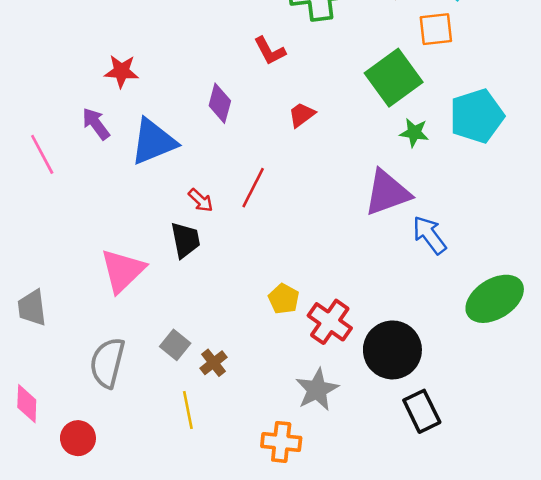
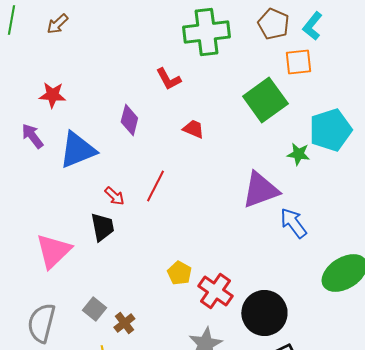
red trapezoid: (302, 115) -> (193, 129), turned 60
green star: (414, 133) -> (298, 154), moved

